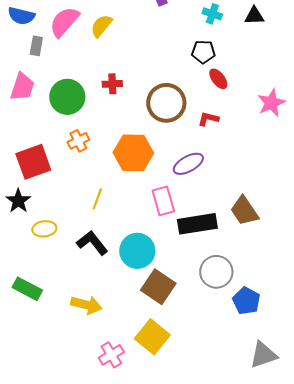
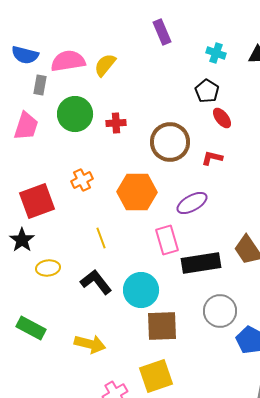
pink semicircle: (64, 22) -> (68, 61), turned 40
black pentagon: (203, 52) -> (207, 91), turned 30
green circle: (67, 97) -> (75, 114), moved
yellow line: (97, 199) -> (101, 238), turned -40
brown square: (158, 287) -> (162, 326), turned -36
yellow square: (152, 337) -> (156, 376), turned 32

